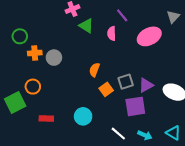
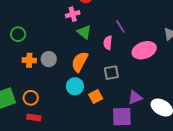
orange cross: (35, 53) -> (29, 60), moved
orange semicircle: (94, 70) -> (80, 62), moved, size x1.5
gray square: (126, 82) -> (111, 73), moved
orange circle: (33, 87) -> (31, 98), moved
cyan circle: (83, 116) -> (75, 86), moved

